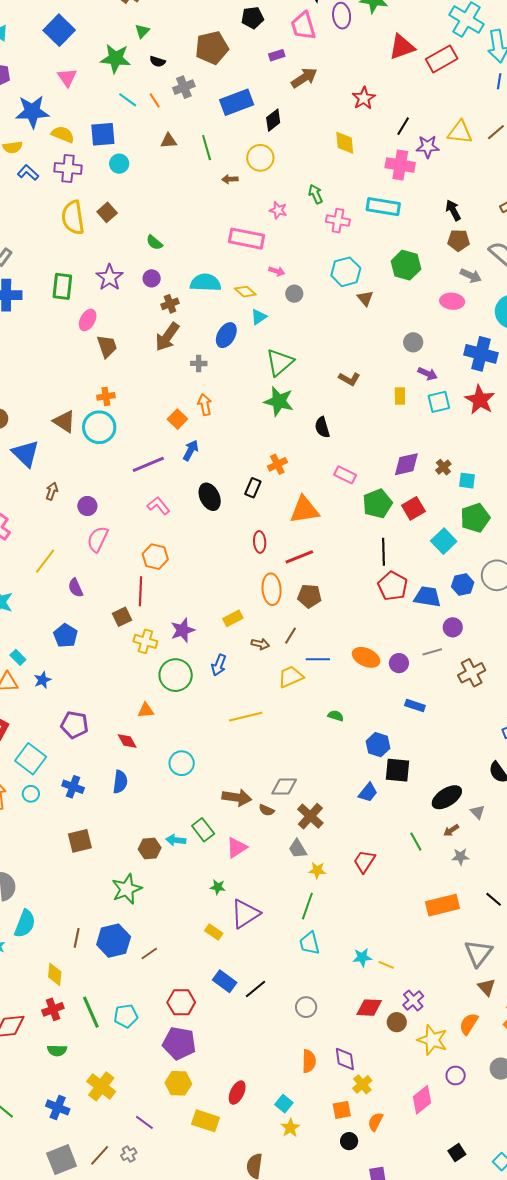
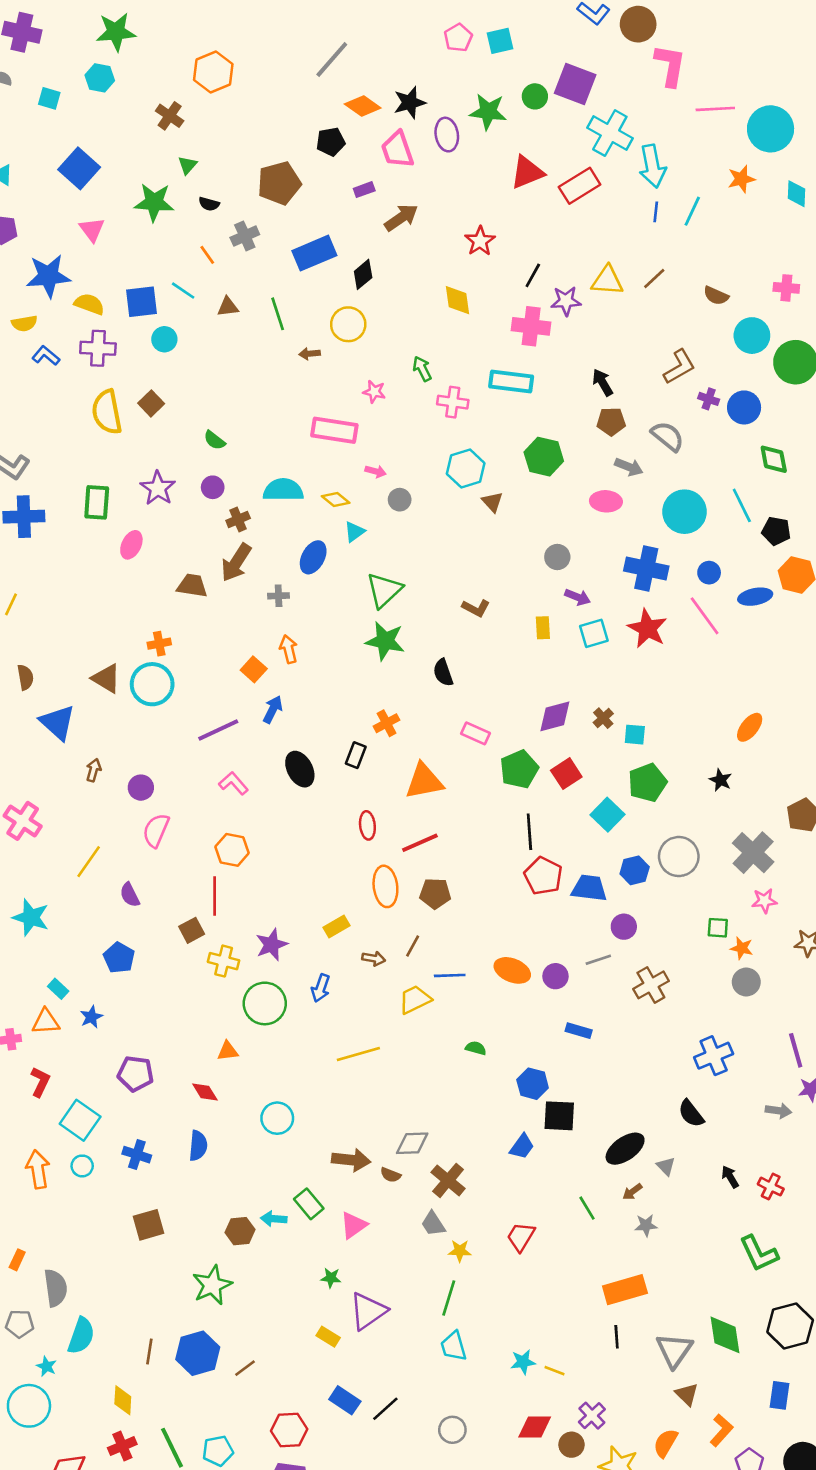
cyan line: (128, 100) -> (183, 291), moved
brown trapezoid: (107, 346) -> (192, 586), moved, turned -60
black line: (494, 899) -> (617, 1337), moved, turned 48

